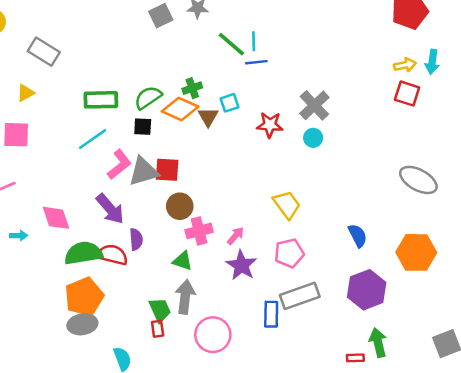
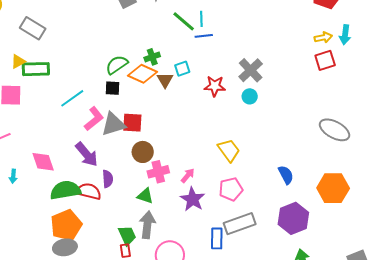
red square: (407, 94) -> (325, 60), turned -35
green rectangle: (101, 100) -> (36, 69), moved
cyan arrow: (19, 235) -> (13, 176), turned 96

